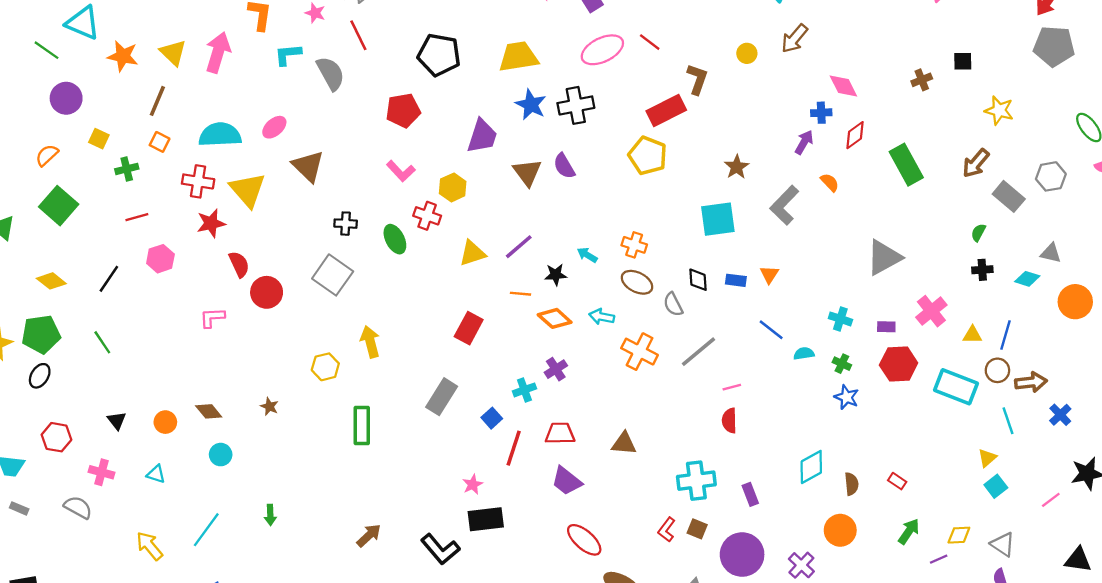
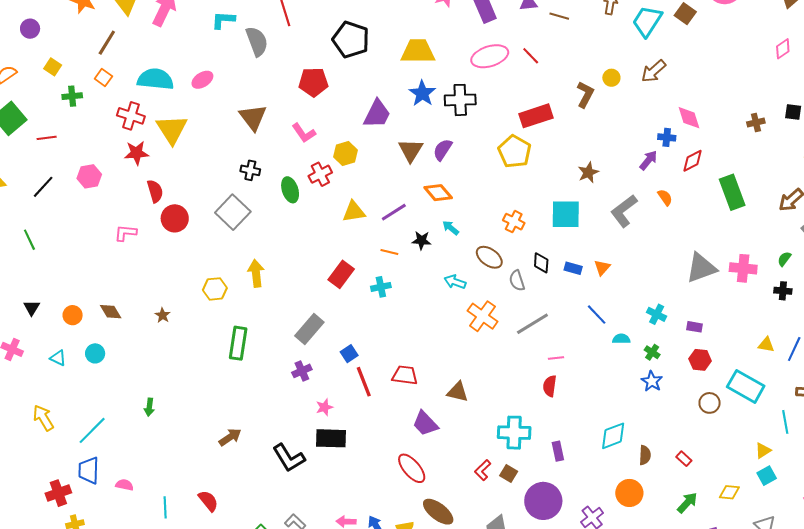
brown L-shape: (697, 79) -> (585, 94), moved
purple circle: (66, 98) -> (30, 29), size x0.7
brown triangle: (308, 166) -> (253, 117), moved
purple semicircle: (564, 166) -> (443, 150), turned 55
red cross: (427, 216) -> (320, 174), turned 35
red line: (137, 217) -> (47, 138), moved
orange cross: (634, 245) -> (514, 222), moved
pink cross: (931, 311) -> (743, 268), moved, turned 36
orange diamond: (555, 318) -> (438, 193), moved
red hexagon: (899, 364) -> (700, 360), size x0.7
purple cross: (556, 369) -> (302, 371), moved
brown circle: (997, 370) -> (710, 403), moved
cyan cross: (524, 390) -> (381, 287), moved
red line: (514, 448) -> (364, 382), turned -48
cyan circle: (221, 455) -> (95, 353), moved
purple trapezoid: (567, 481) -> (425, 423), moved
cyan line: (206, 530) -> (92, 430), moved
yellow diamond: (959, 535) -> (729, 492), moved

